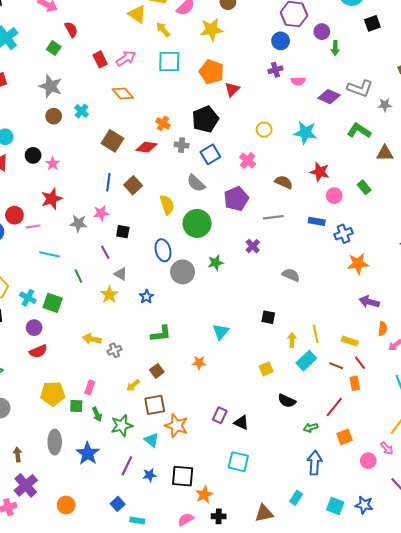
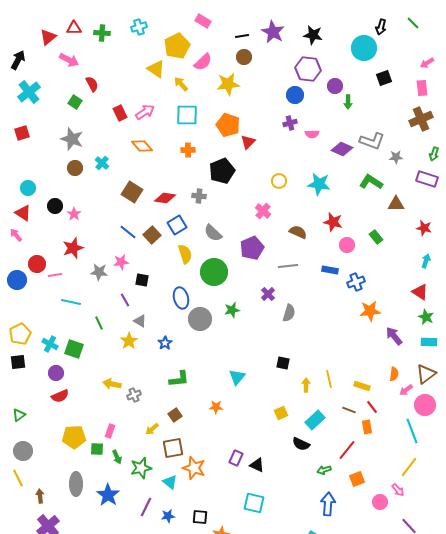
orange cross: (163, 123) -> (188, 150), moved, turned -32
blue square: (210, 154) -> (177, 225), moved
blue line: (108, 182) -> (128, 232), turned -60
gray semicircle: (291, 275) -> (289, 313), moved, turned 84
purple arrow: (369, 302) -> (394, 336), moved, turned 36
cyan rectangle: (306, 361) -> (315, 420), moved
black square: (183, 476) -> (200, 517), size x0.7

